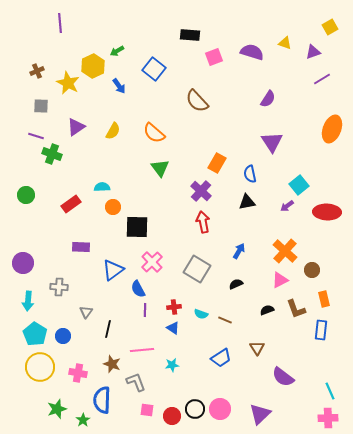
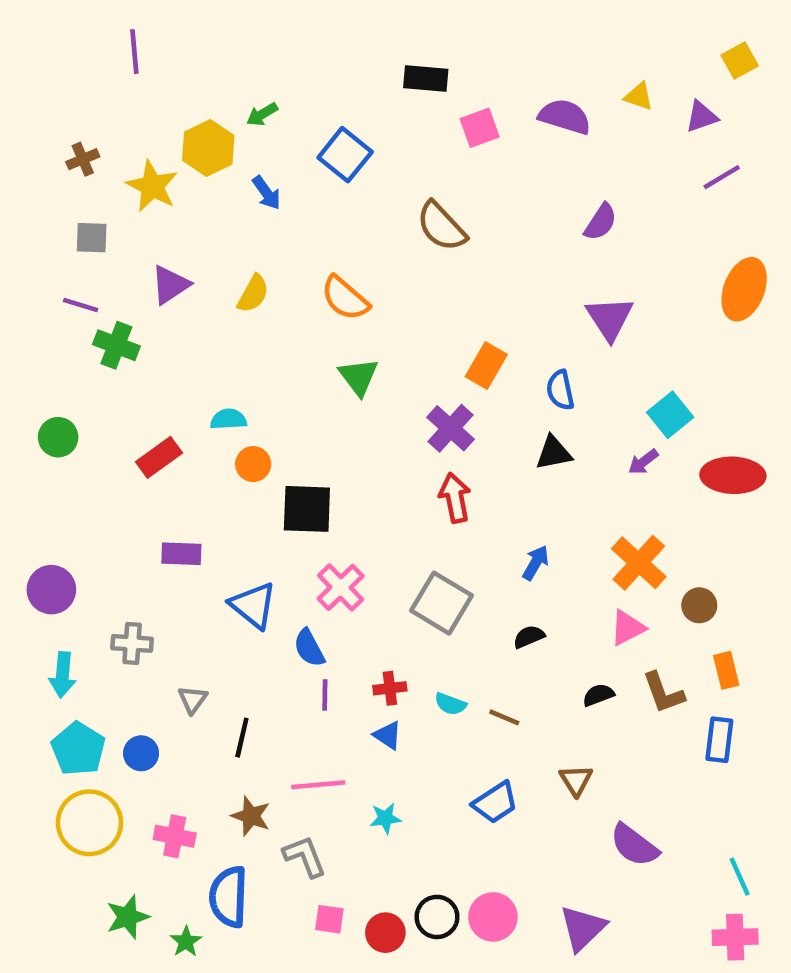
blue triangle: (113, 270) -> (253, 605), turned -45

